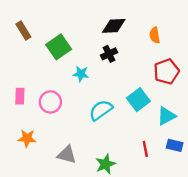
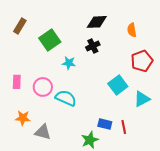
brown rectangle: (23, 30) -> (20, 26), turned 63
cyan semicircle: (101, 110) -> (66, 98), moved, turned 60
blue rectangle: (175, 145) -> (105, 124), moved
gray triangle: (67, 155) -> (43, 132), moved

